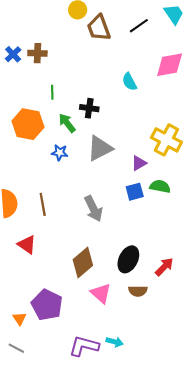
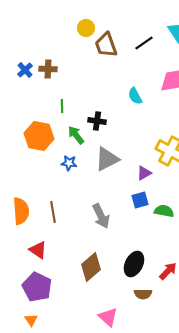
green semicircle: (160, 186) -> (164, 211), moved
pink triangle: (101, 293) -> (108, 317), moved
purple pentagon: (47, 305) -> (37, 287), moved

